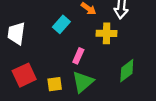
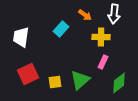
pink rectangle: (78, 56) -> (103, 62), moved
green diamond: (127, 71) -> (119, 83), moved

